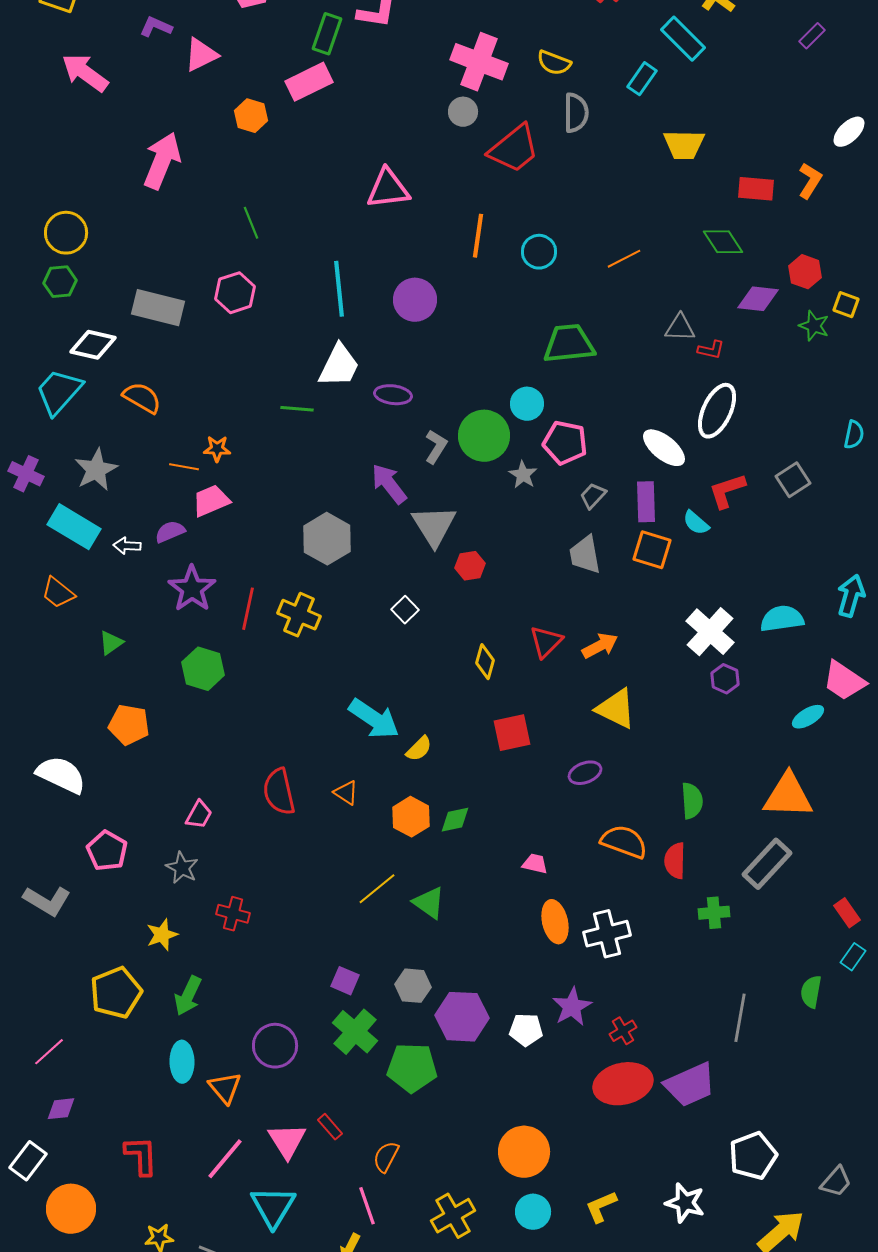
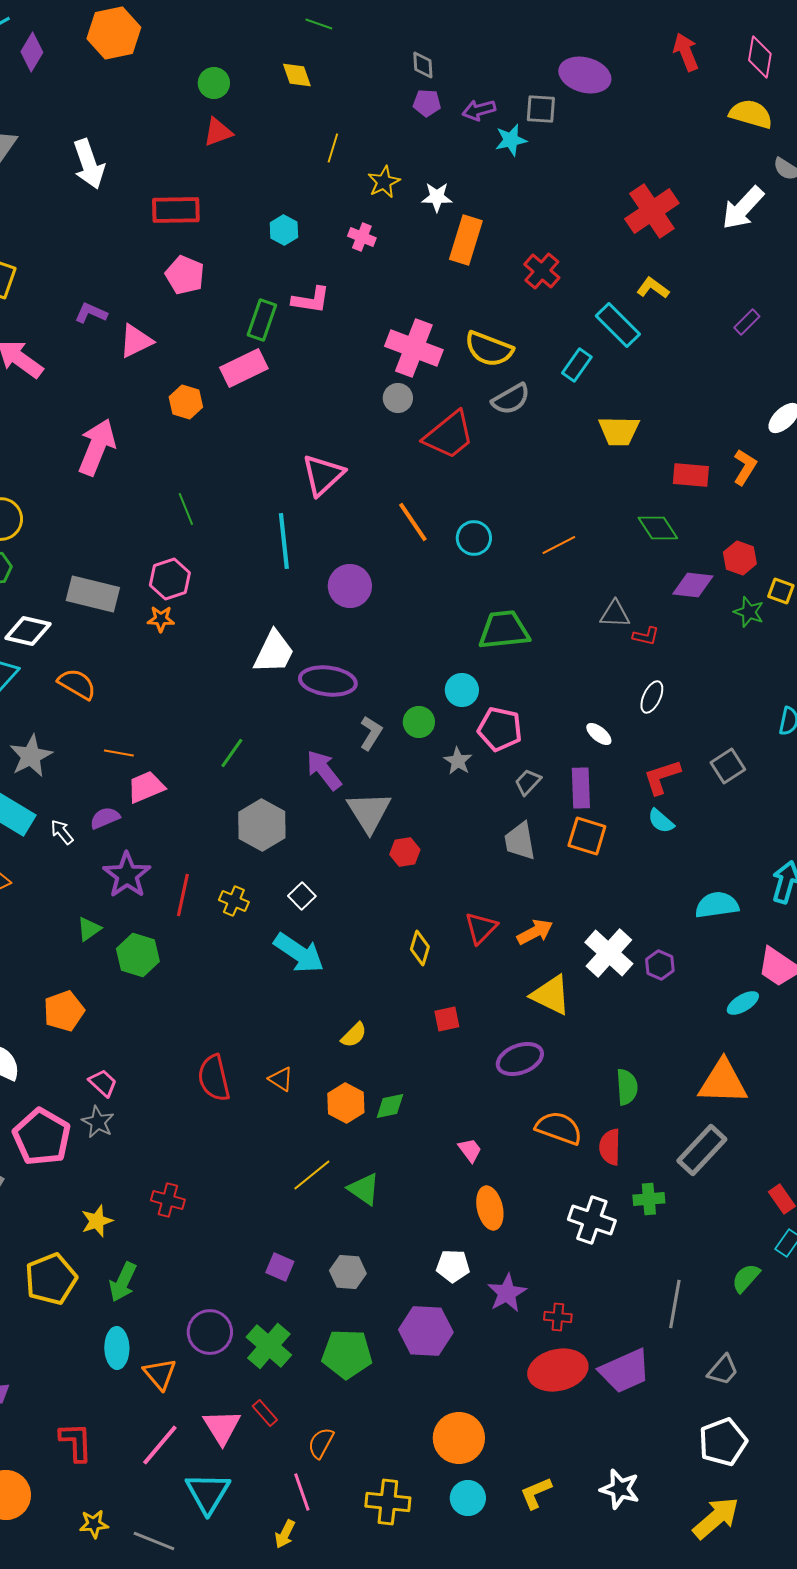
yellow semicircle: (554, 63) -> (489, 349), size x1.4
gray semicircle: (576, 113) -> (511, 399), turned 60
pink triangle: (388, 189) -> (323, 475), turned -36
orange line: (478, 236) -> (413, 522), turned -42
cyan line: (339, 289) -> (284, 541), moved
purple ellipse: (393, 395) -> (328, 681), size x1.5
green line: (297, 409) -> (232, 753), moved, turned -60
white ellipse: (717, 411) -> (652, 697), size x0.6
green circle: (484, 436) -> (419, 722), size x0.6
white ellipse: (664, 448) -> (599, 734), size x0.6
orange star: (217, 449) -> (161, 619), moved
cyan semicircle: (696, 523) -> (661, 821), moved
white arrow: (127, 546) -> (62, 832), turned 48
white square: (405, 610) -> (302, 896), moved
yellow cross: (299, 615) -> (234, 901), size x0.7
white cross: (710, 632) -> (609, 953), moved
green triangle: (111, 643) -> (89, 929), moved
cyan arrow: (374, 719) -> (299, 953), moved
orange pentagon: (129, 725) -> (64, 1011), turned -30
red square: (512, 733) -> (447, 1019), size x0.7
purple ellipse: (585, 773) -> (520, 1059), size x1.4
pink trapezoid: (199, 815) -> (103, 1083), moved, turned -76
pink pentagon: (107, 851) -> (42, 1137), size x1.4
pink trapezoid: (535, 864) -> (470, 1150), turned 40
gray star: (182, 868) -> (98, 1122), moved
white cross: (607, 934) -> (592, 1220), moved, turned 33
green semicircle: (811, 992) -> (746, 1278), turned 32
purple hexagon: (462, 1017) -> (426, 1331), moved
white pentagon: (526, 1030) -> (453, 1266), moved
red cross: (623, 1031) -> (558, 1317), turned 36
green cross: (355, 1032) -> (269, 1346), moved
white pentagon: (753, 1156) -> (723, 1442), moved
gray trapezoid: (836, 1182) -> (723, 1370), moved
yellow cross: (453, 1216) -> (388, 1502), turned 36

